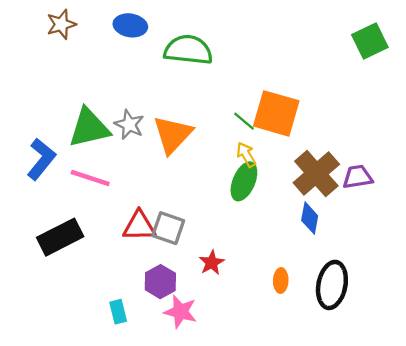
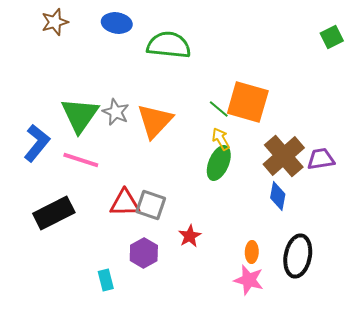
green square: (370, 41) -> (332, 37), size x0.7
green triangle: (89, 128) -> (80, 115), turned -42
pink star: (180, 312) -> (249, 280), moved

